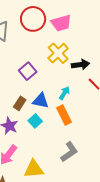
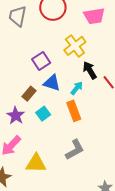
pink trapezoid: (61, 23) -> (94, 16), moved
black arrow: (80, 64) -> (90, 70), moved, turned -120
blue triangle: (41, 101) -> (52, 83), moved

